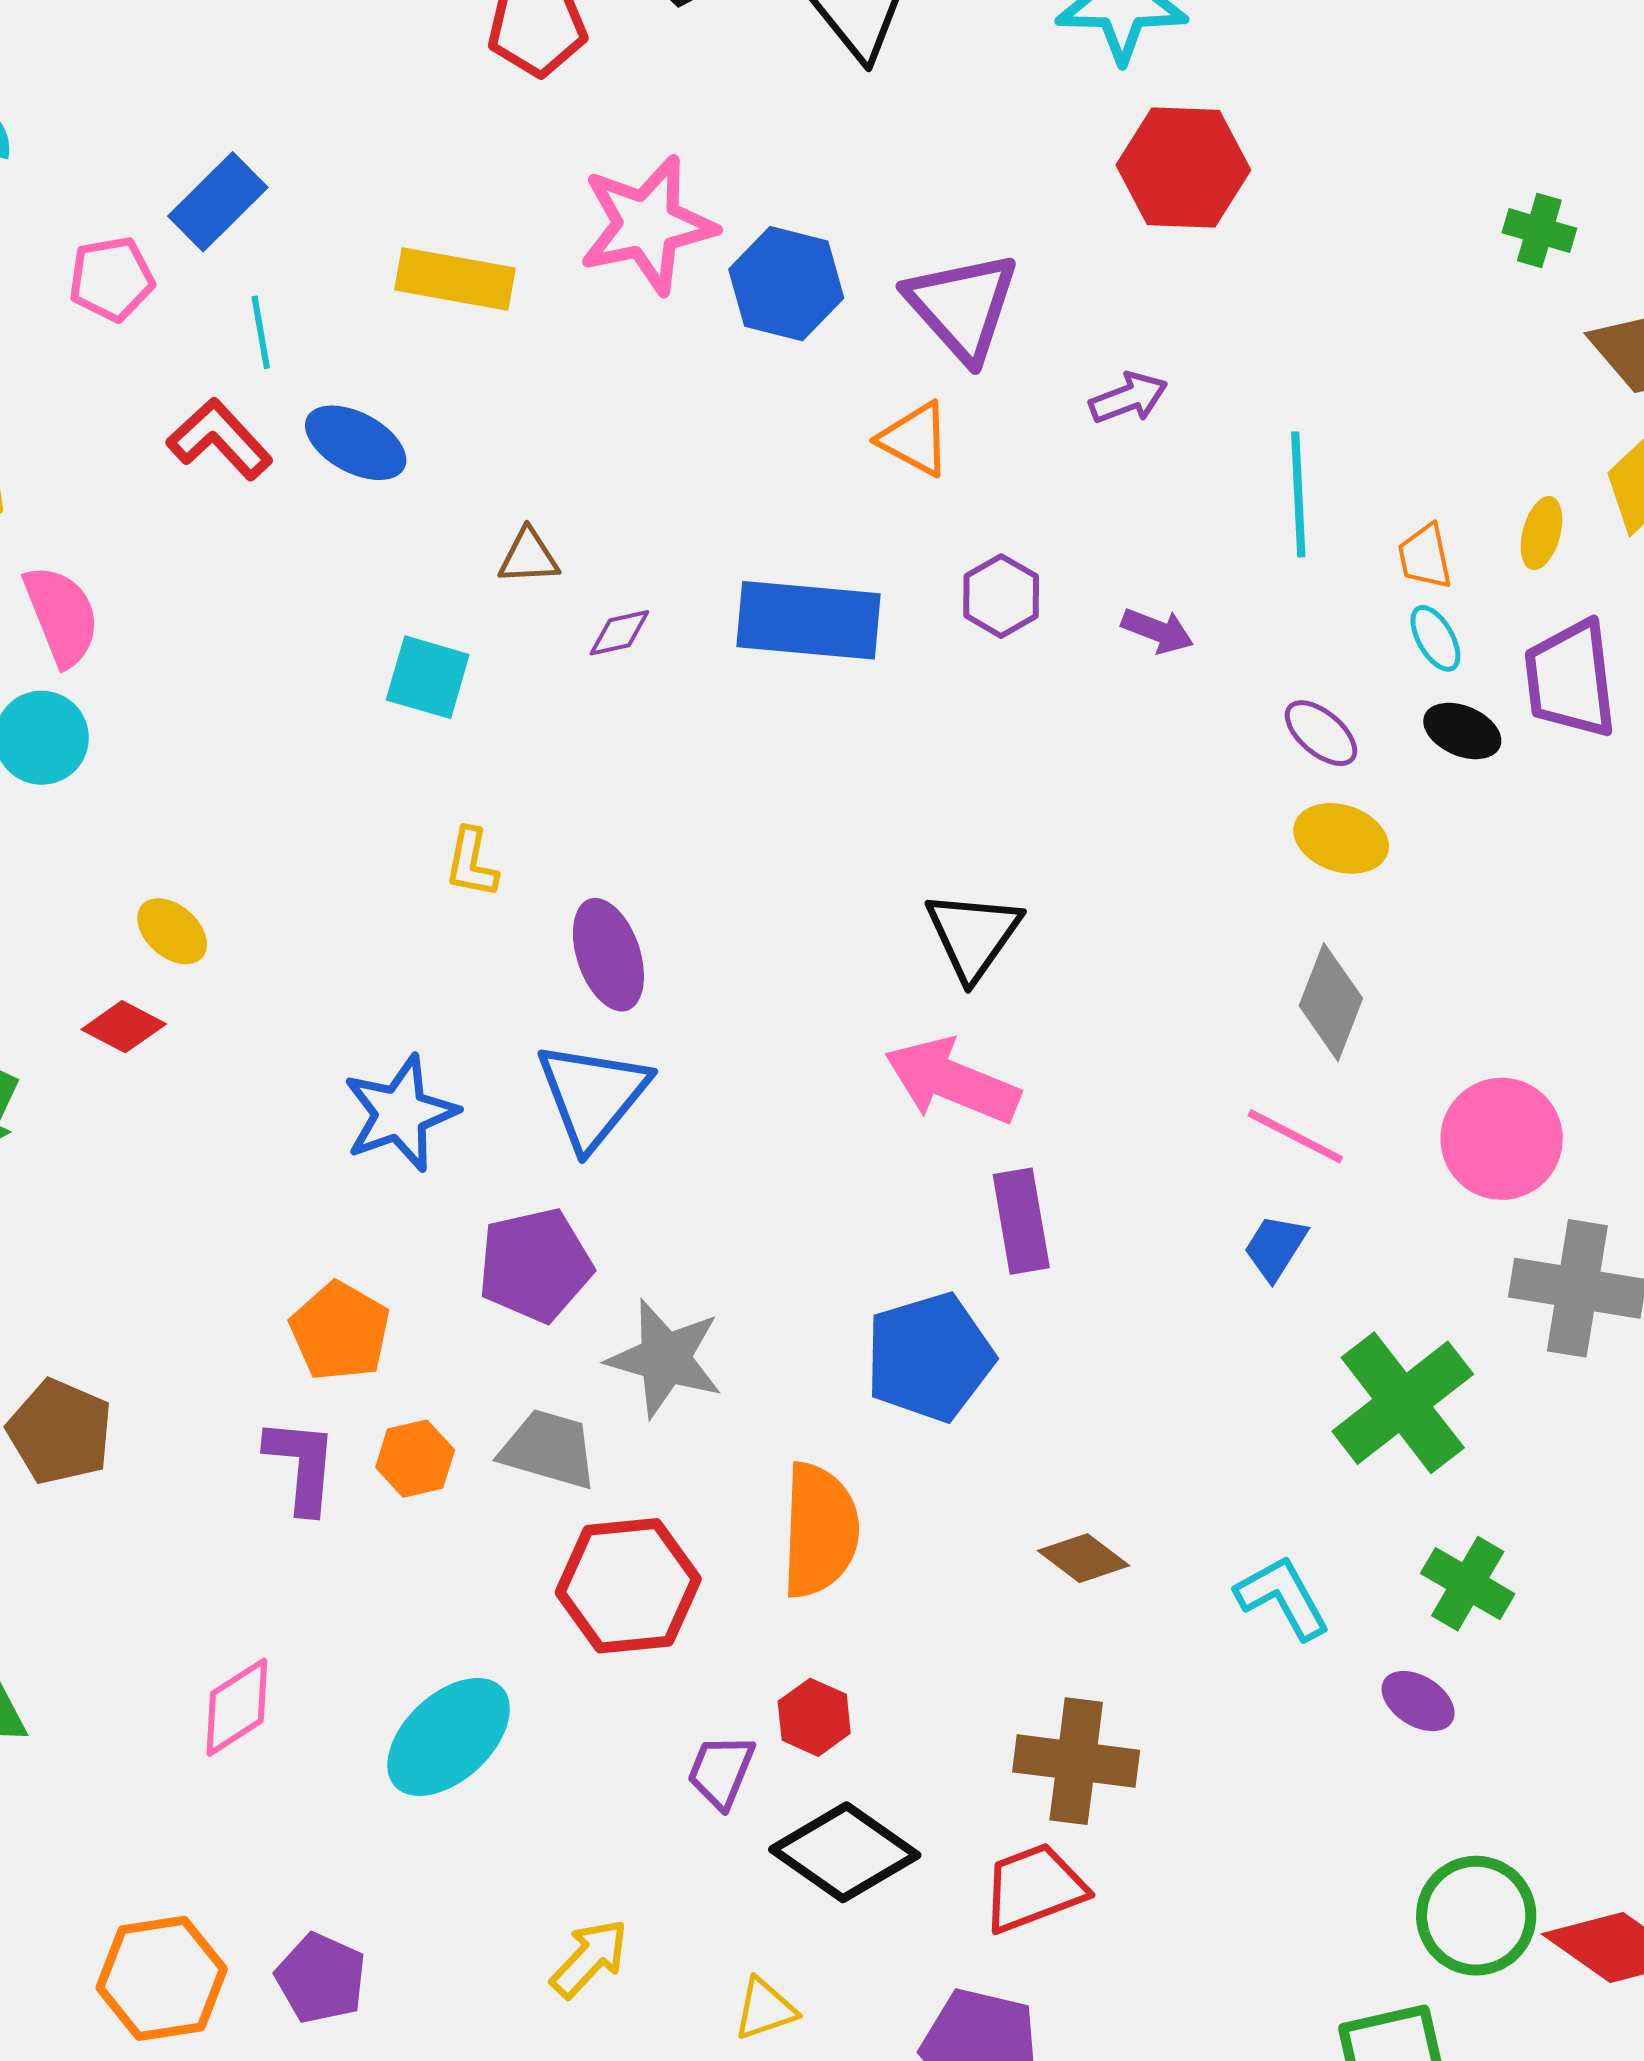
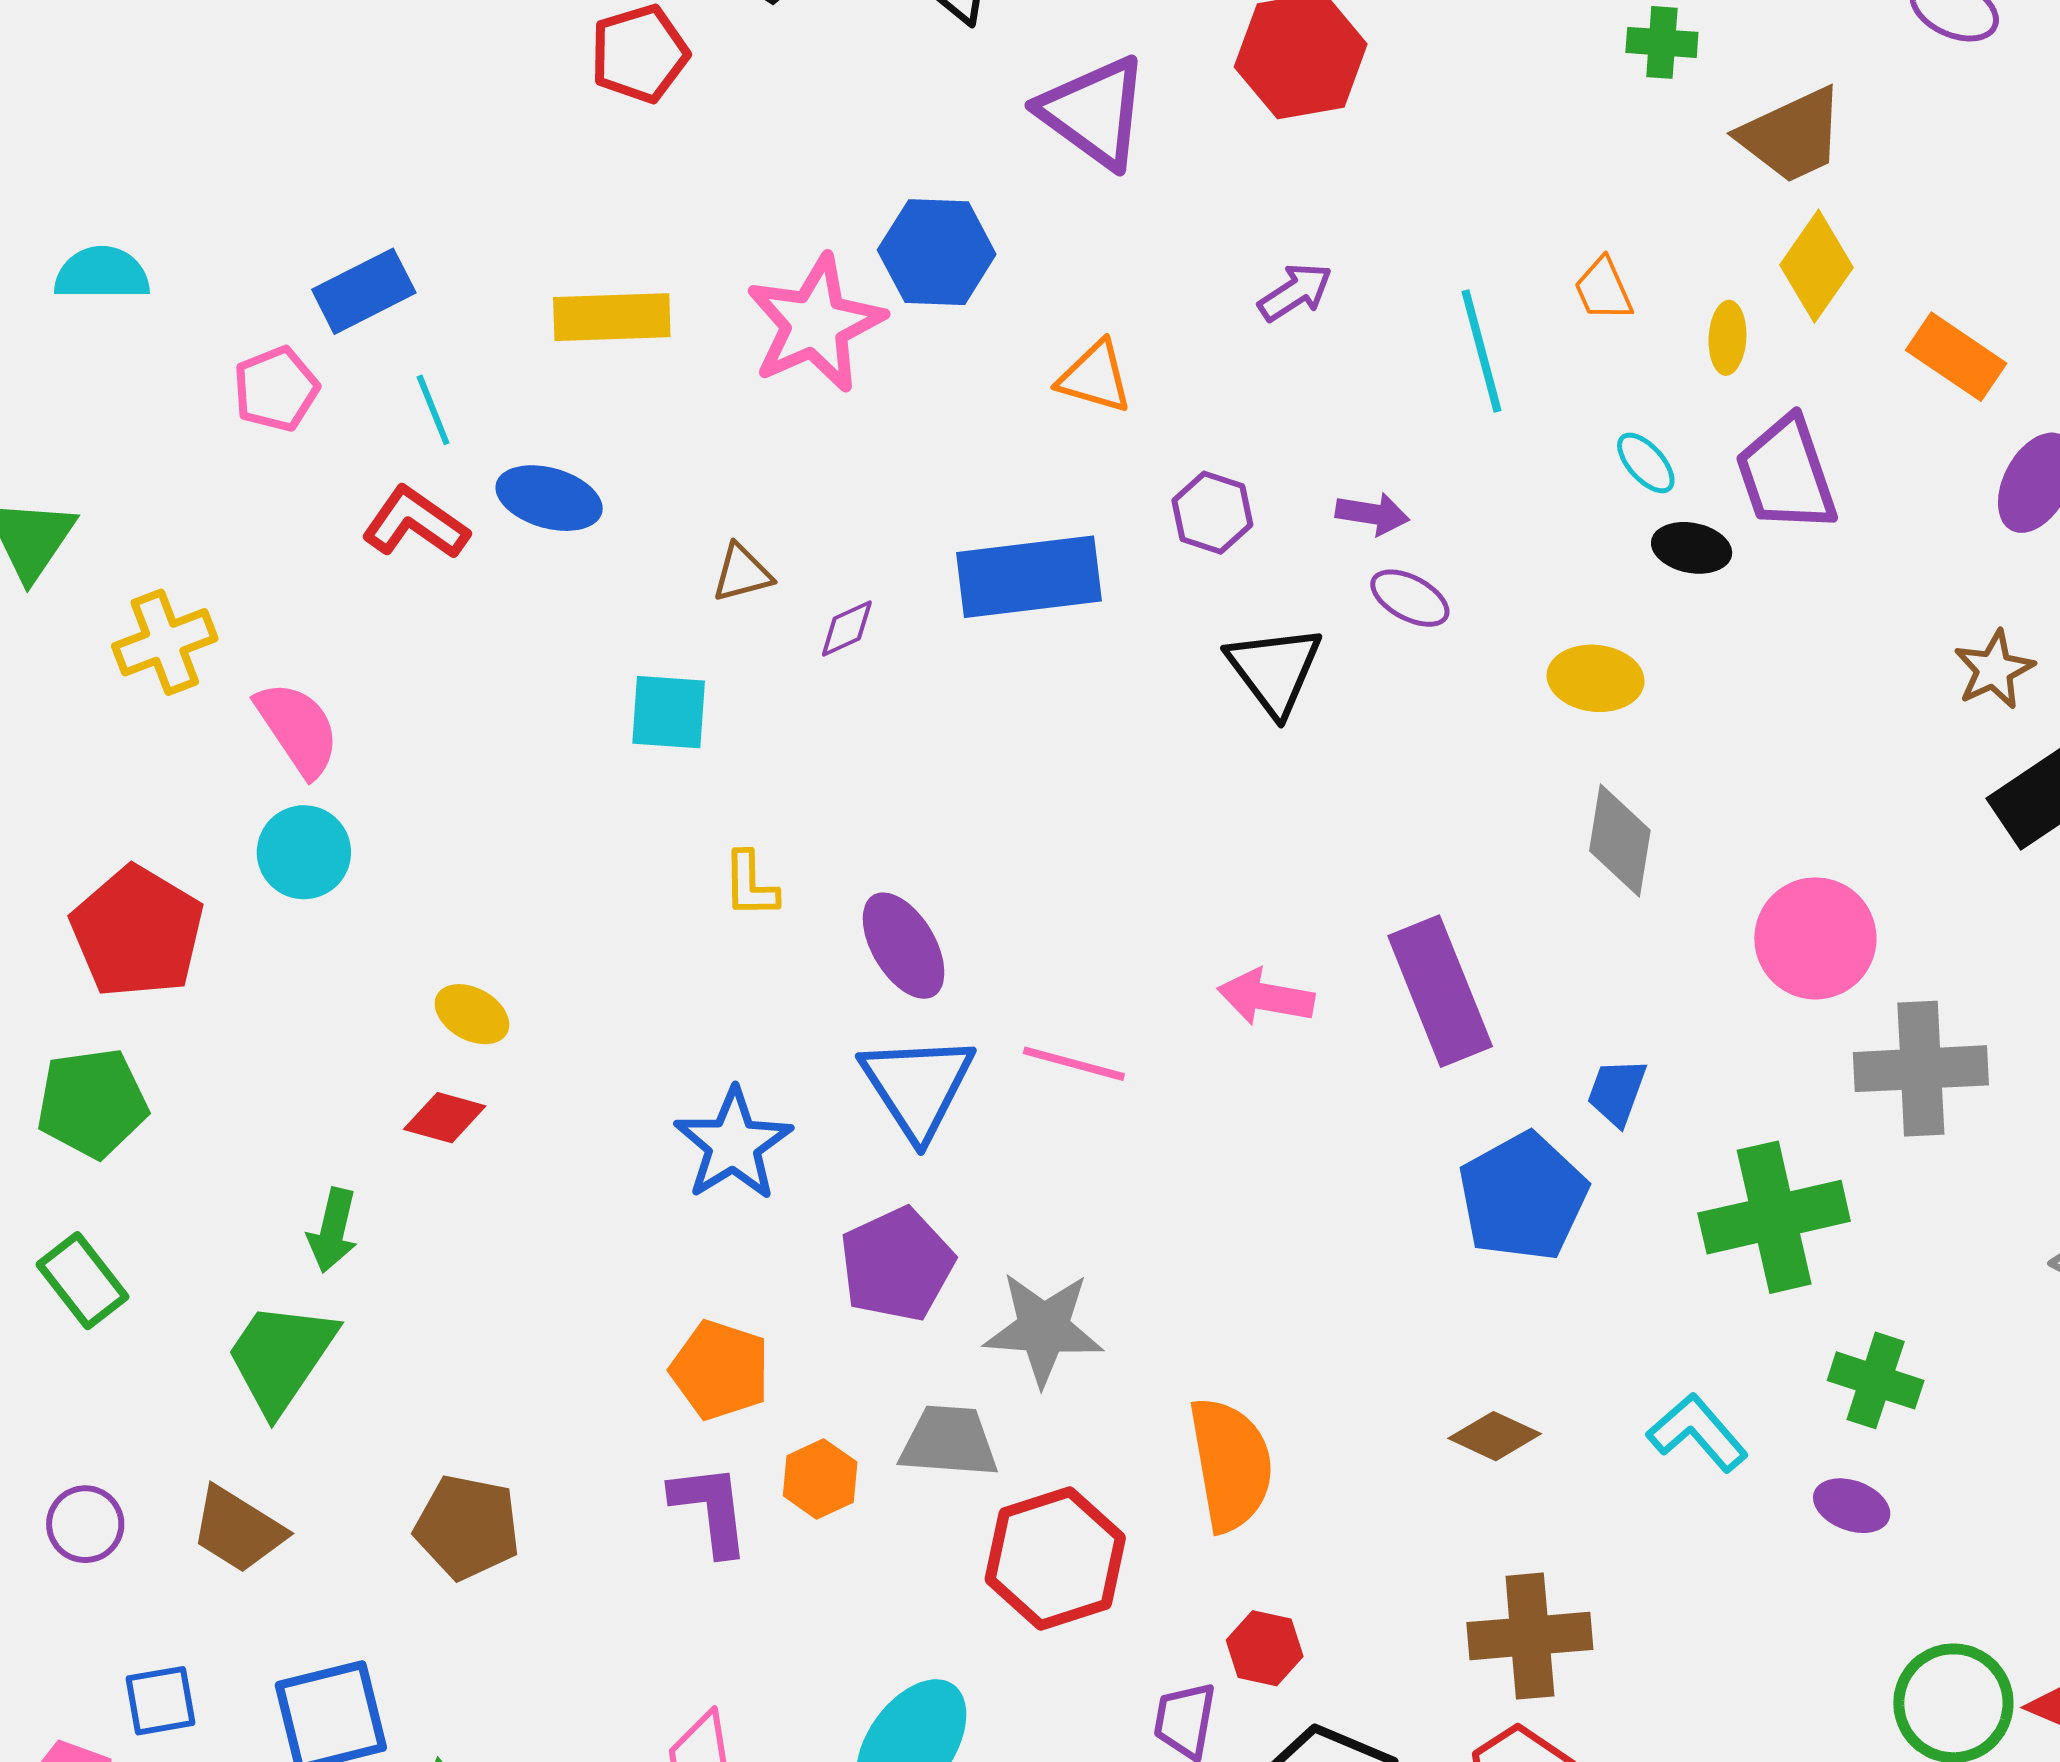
blue rectangle: (218, 202) -> (364, 291), turned 30
pink star: (647, 225) -> (815, 324), moved
purple triangle: (962, 306) -> (1094, 112), moved
orange trapezoid: (1425, 557) -> (1603, 289), moved
purple ellipse: (1321, 733) -> (1410, 598), moved
black triangle: (973, 935) -> (1274, 670), moved
pink arrow: (952, 1081) -> (1266, 997), size x0.7
pink line: (1295, 1136) -> (1074, 1064), moved
purple rectangle: (1021, 1221) -> (1440, 991), moved, size x1.4
blue pentagon: (929, 1357) -> (1523, 1197), moved
green cross: (1403, 1403) -> (1774, 1217), turned 37

